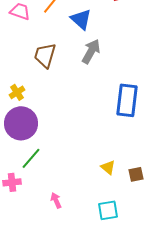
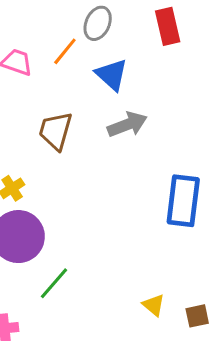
gray arrow: (91, 51) -> (127, 124), turned 40
green line: (31, 158) -> (54, 283), moved

